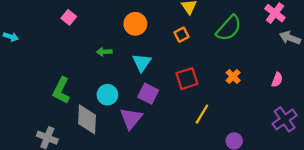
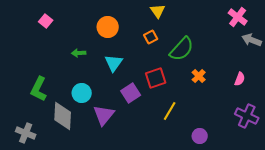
green semicircle: (229, 28) -> (182, 49), moved
purple square: (148, 94) -> (131, 93), moved, turned 30
purple cross: (285, 119) -> (247, 116), turned -30

